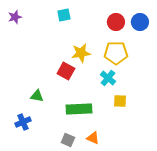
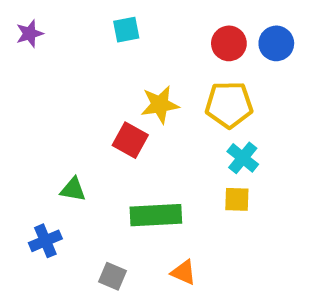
cyan cross: (108, 78) -> (243, 158), moved
gray square: (68, 140) -> (112, 276), moved

